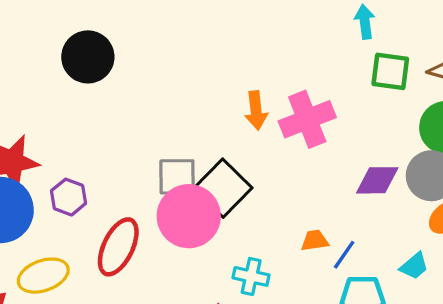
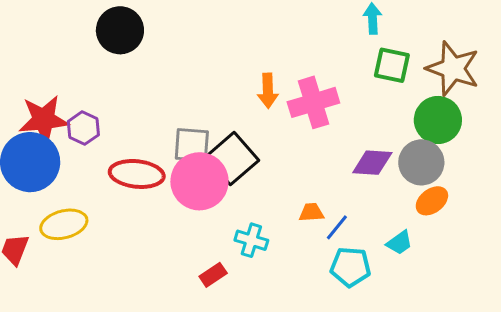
purple hexagon: (69, 197) -> (83, 128), moved
red ellipse: (118, 247) -> (137, 174), moved, turned 66

